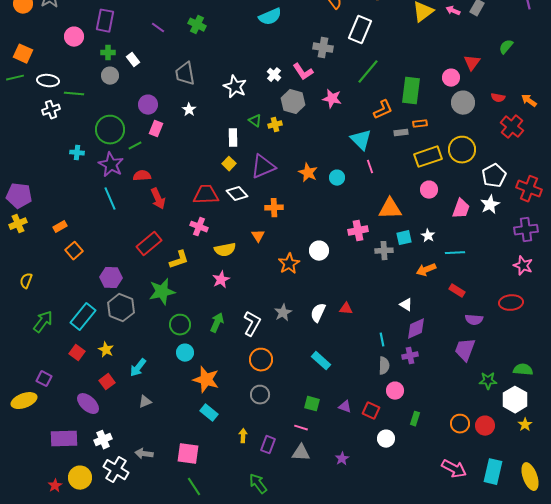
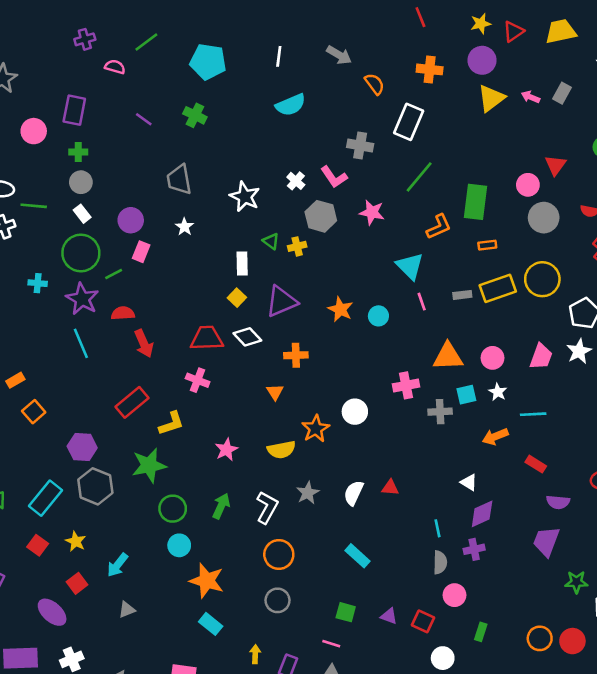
white rectangle: (133, 60) -> (82, 214), moved
gray rectangle: (401, 133) -> (462, 295), moved
pink circle: (429, 190) -> (493, 358), moved
yellow semicircle: (225, 250) -> (281, 450), moved

